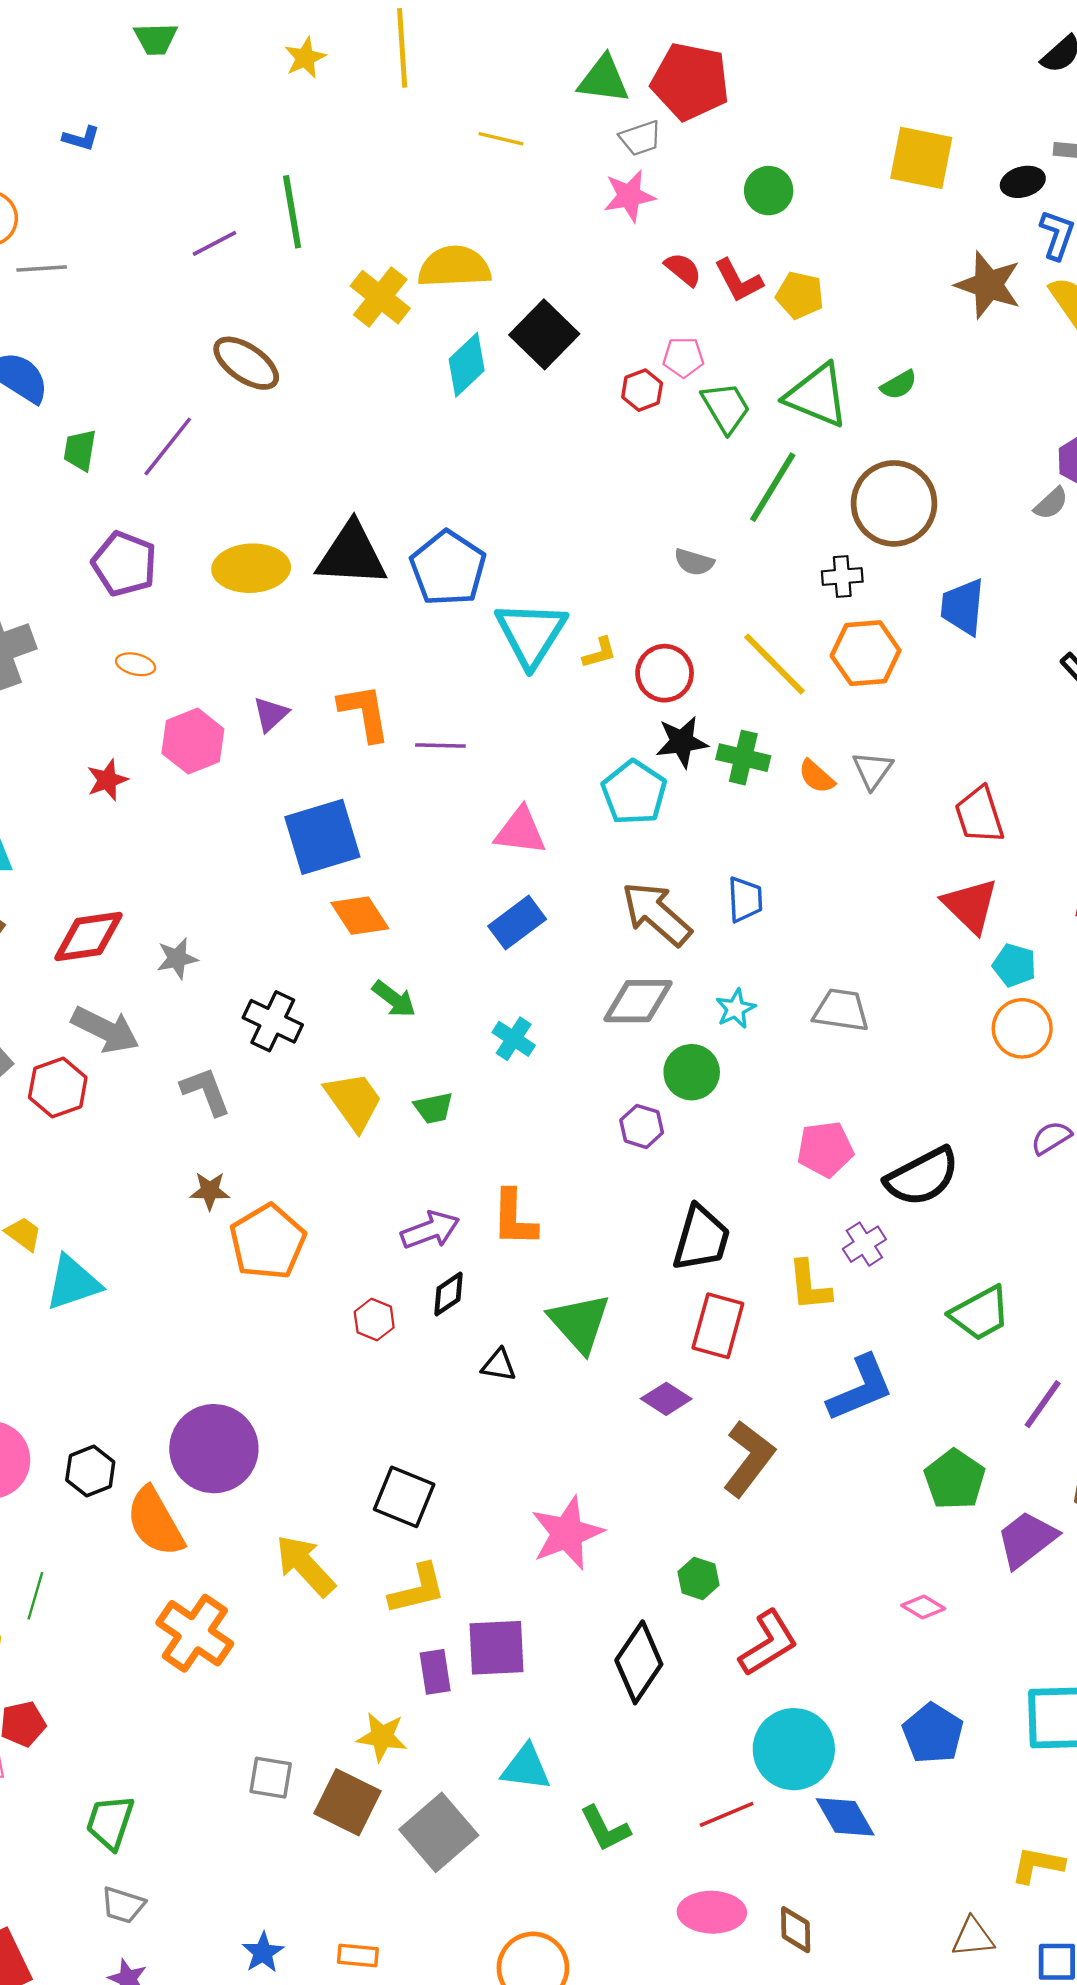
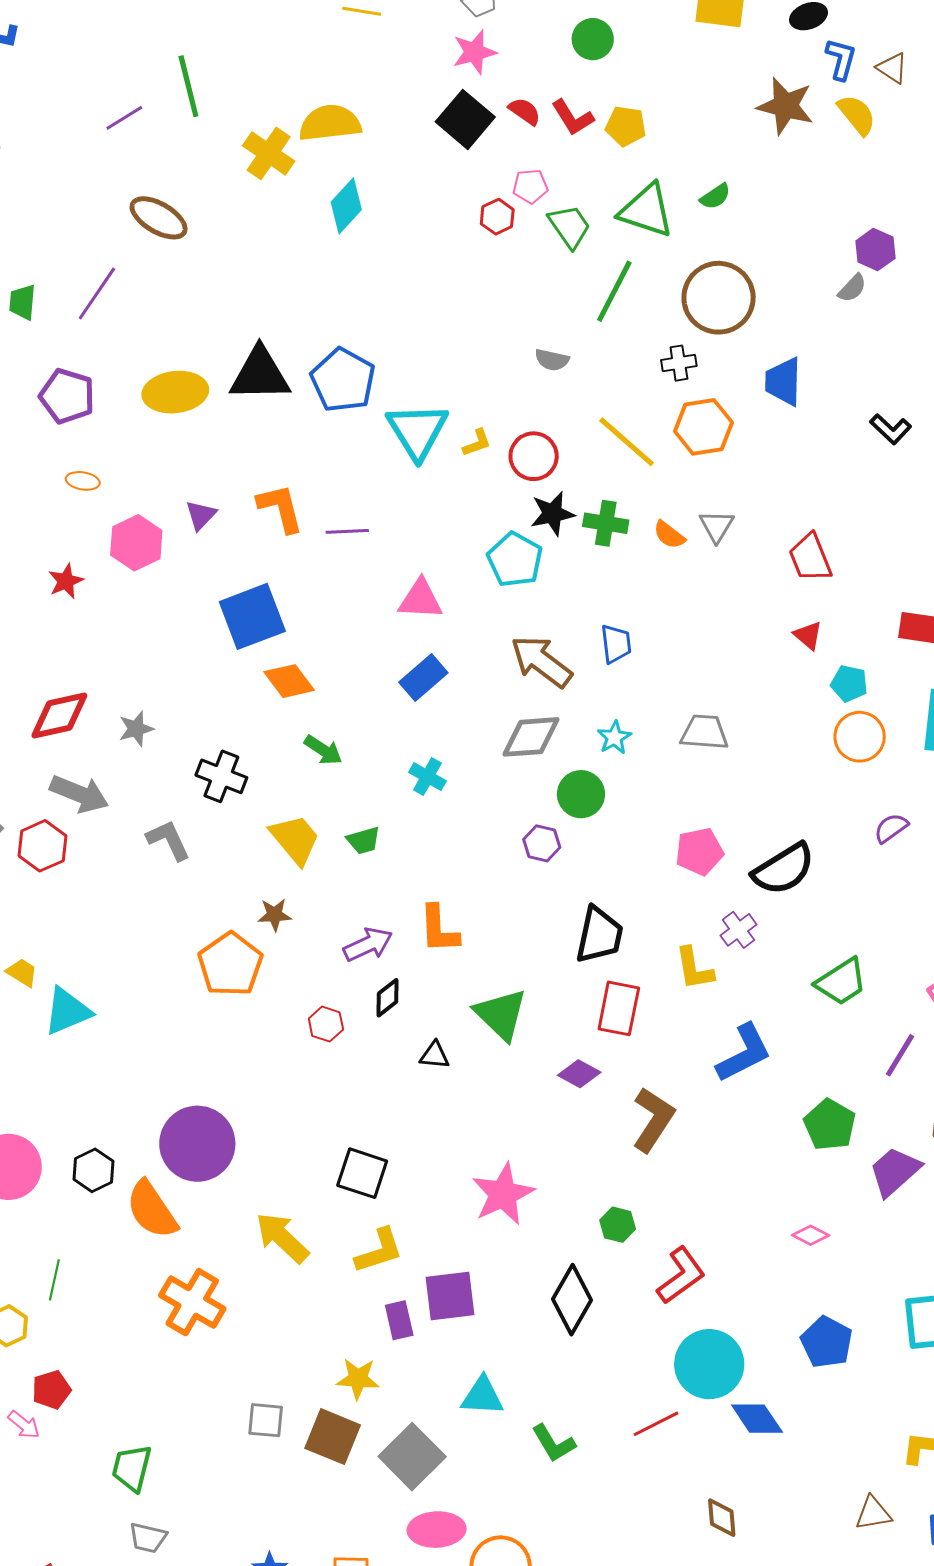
black square: (544, 334) -> (465, 119), moved
red triangle: (970, 906) -> (808, 635), size x0.6
brown star: (210, 1191) -> (275, 915), moved
pink ellipse: (712, 1912) -> (437, 1530), moved

